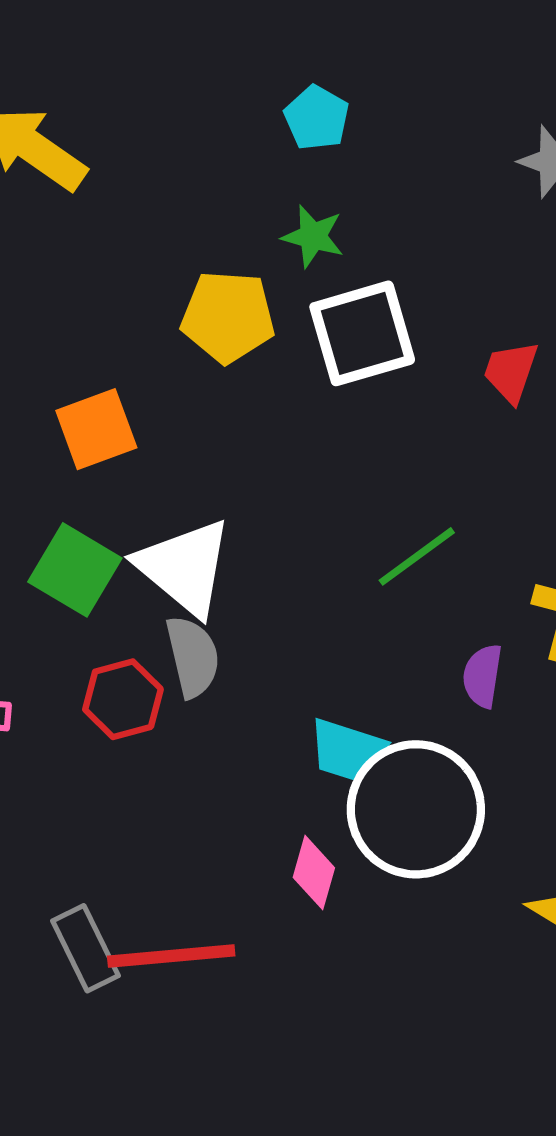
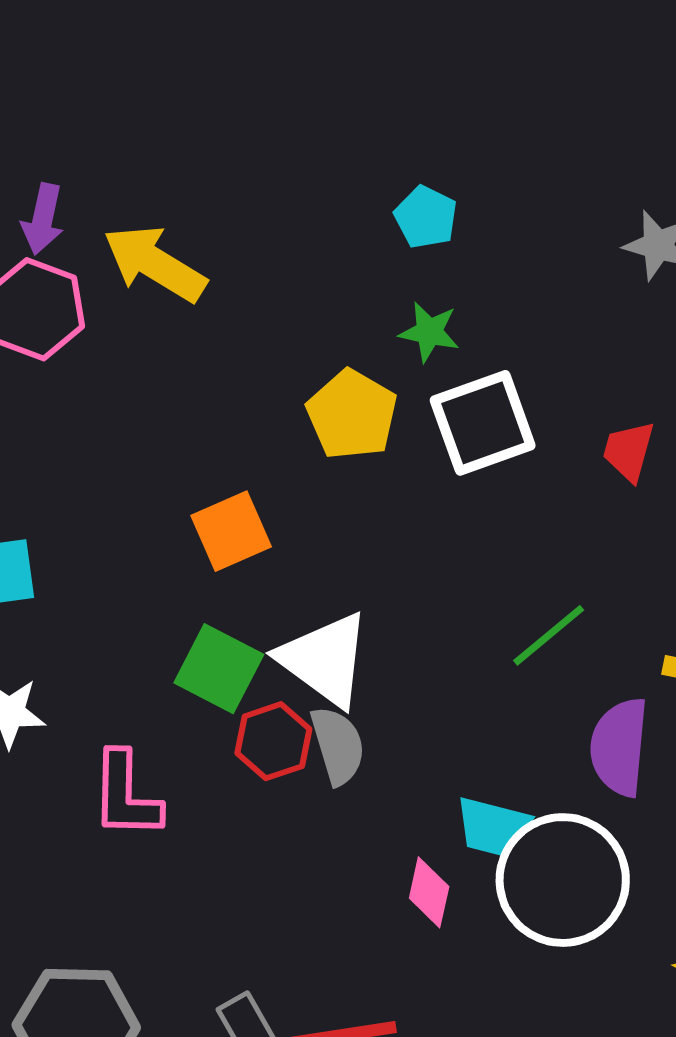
yellow pentagon: (228, 317) -> (352, 415), turned 30
purple semicircle: (482, 676) -> (619, 747), size x1.6
red hexagon: (123, 699) -> (273, 741), moved
pink diamond: (314, 873) -> (429, 892), moved

